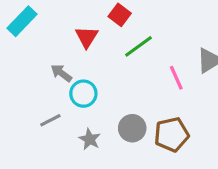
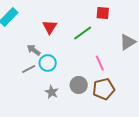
red square: (120, 15) -> (103, 13), moved, turned -32
pink line: (176, 78) -> (100, 63), moved
gray line: (50, 120) -> (29, 69), moved

